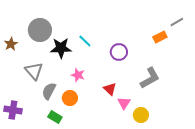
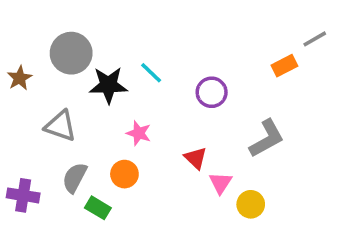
gray triangle: (34, 71) -> (60, 126), turned -30
gray semicircle: (49, 91) -> (75, 178), moved

